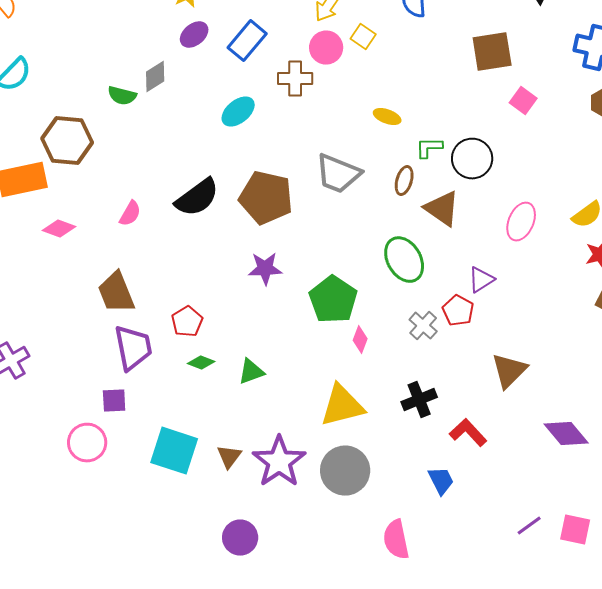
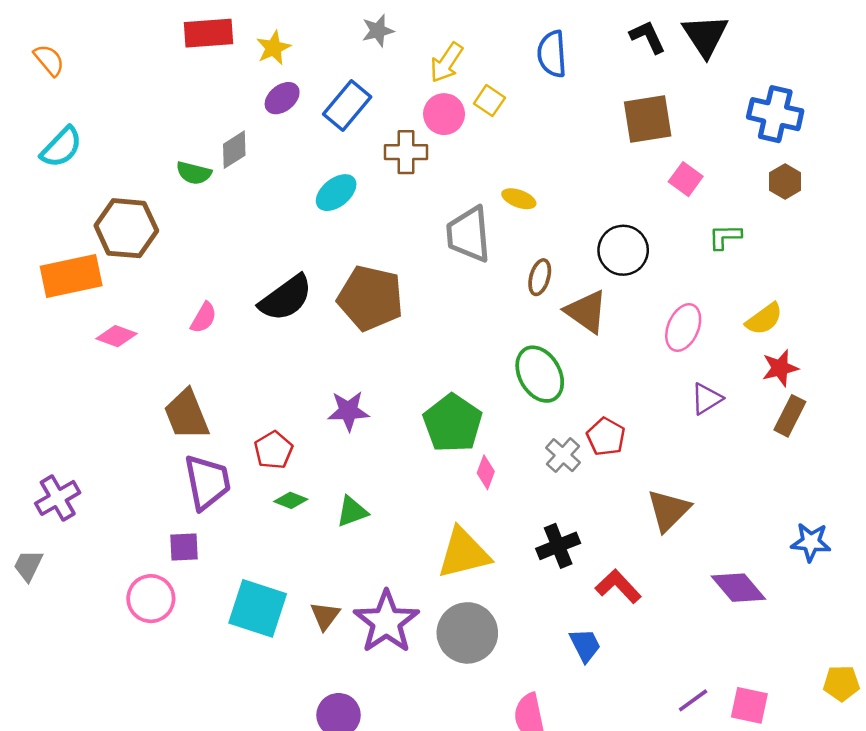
green L-shape: (429, 148) -> (725, 237), moved
gray trapezoid: (338, 174) -> (469, 234), moved, turned 63
purple star: (265, 269) -> (348, 411), moved
purple triangle: (481, 280) -> (707, 399), moved

